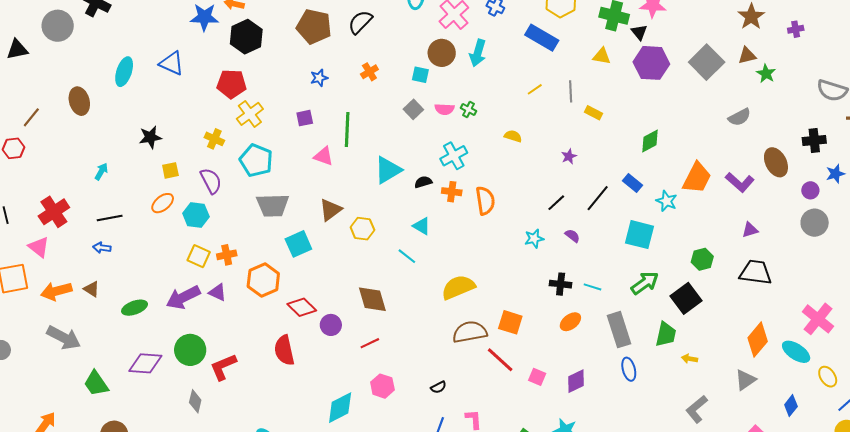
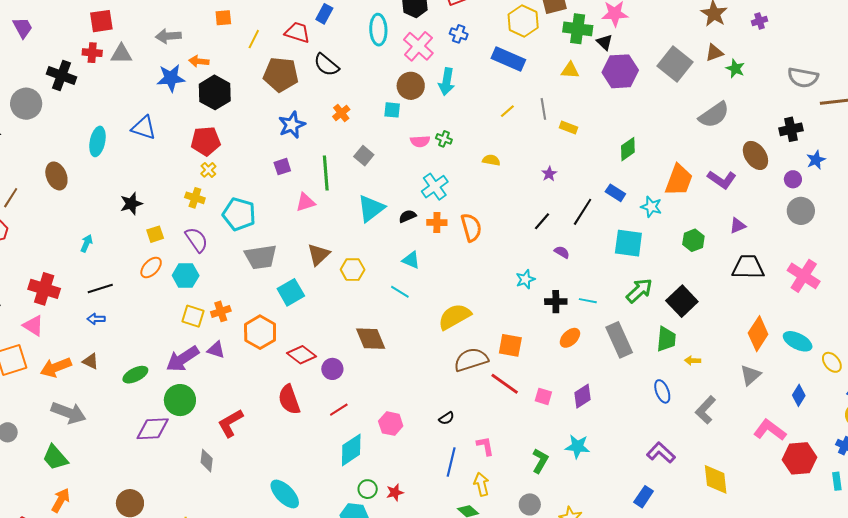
black semicircle: (360, 22) -> (326, 65), turned -88
blue star: (319, 78) -> (292, 125), size x1.5
gray square: (413, 109) -> (364, 156), moved
yellow cross: (250, 114) -> (208, 170), moved, size x0.6
gray semicircle: (739, 117) -> (714, 115), size x1.4
pink triangle: (324, 156) -> (305, 202), turned -30
red cross: (54, 212) -> (44, 289), turned -32
cyan star: (534, 239) -> (525, 279), moved
green hexagon: (702, 259) -> (693, 240), moved
pink cross: (818, 319) -> (804, 276), moved
red line: (370, 343) -> (339, 410), moved
green circle: (190, 350) -> (180, 400), moved
blue ellipse: (629, 369) -> (662, 391), moved
green trapezoid: (96, 384) -> (55, 458), moved

